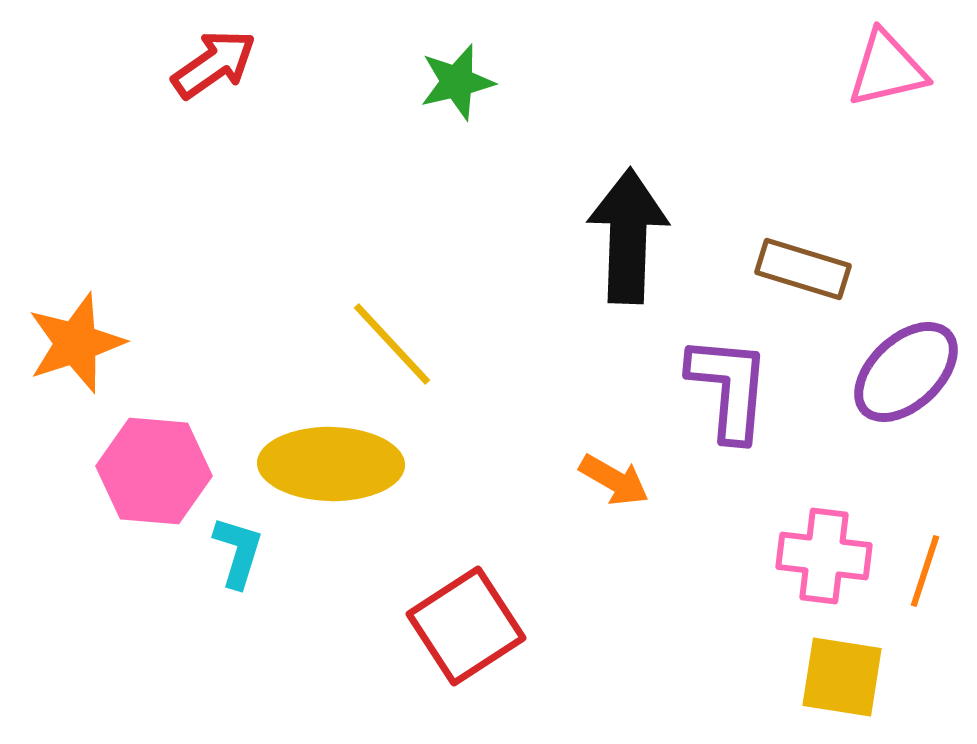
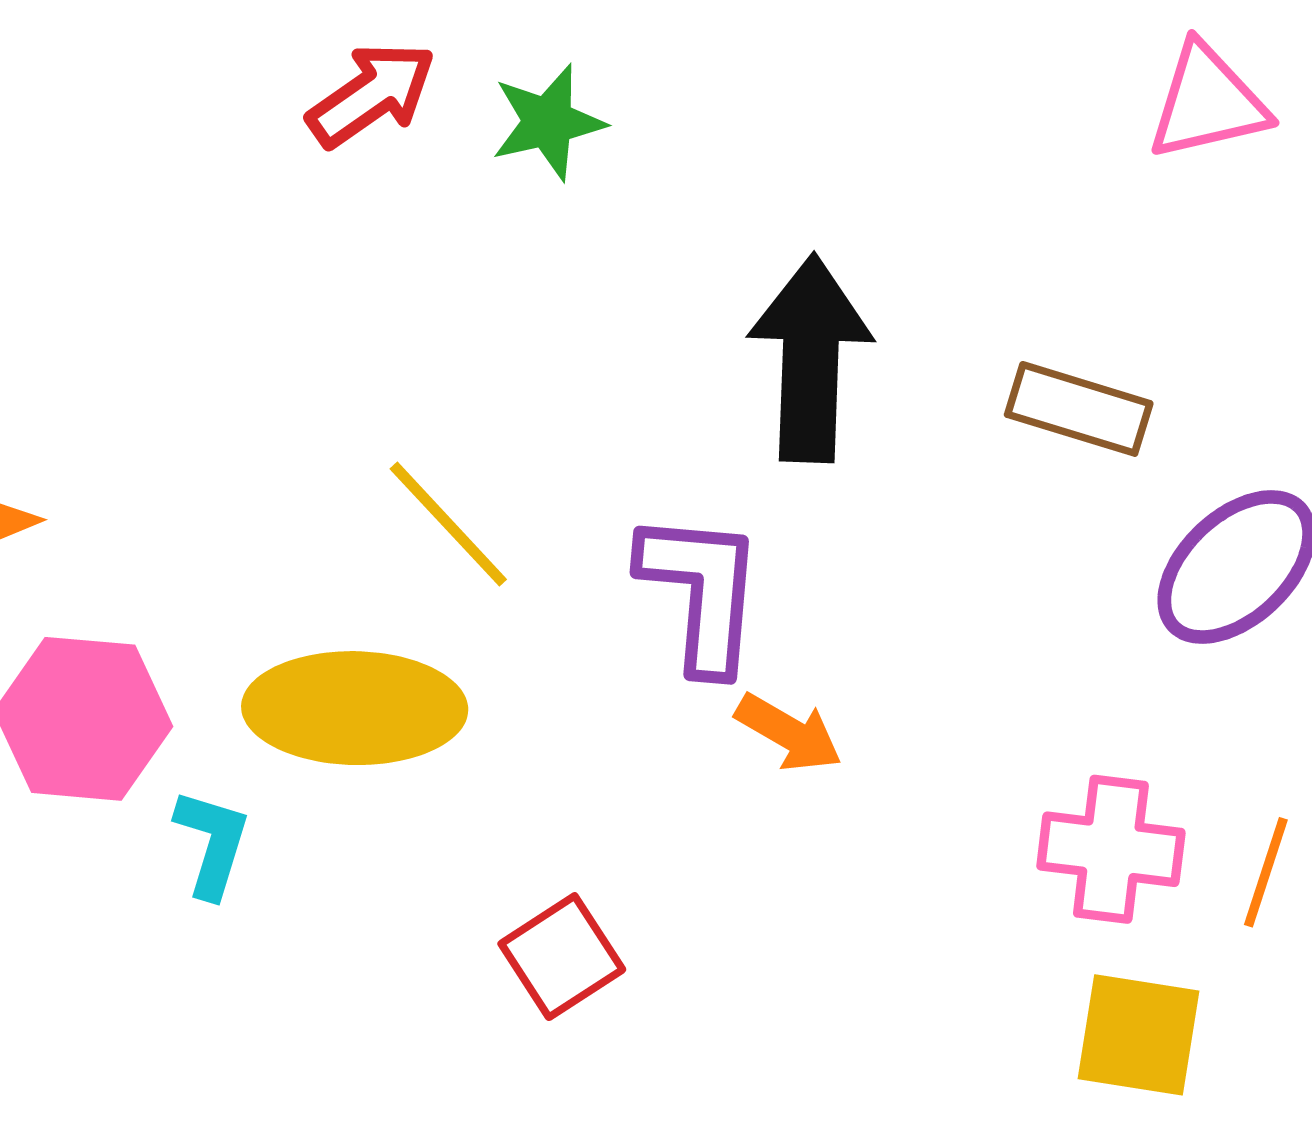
red arrow: (214, 64) -> (372, 95), moved
purple L-shape: (729, 388) -> (701, 592), moved
red square: (466, 626) -> (562, 957), size x0.7

